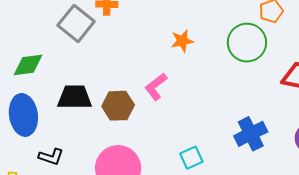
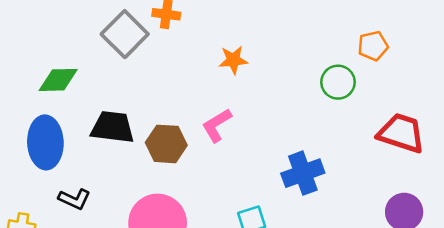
orange star: (182, 41) -> (233, 60), moved
green circle: (247, 43) -> (338, 82), size x0.7
blue cross: (251, 134) -> (303, 173), moved

